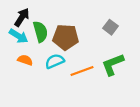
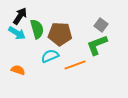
orange semicircle: (25, 60) -> (18, 70), moved
green L-shape: (113, 64) -> (97, 45), moved

